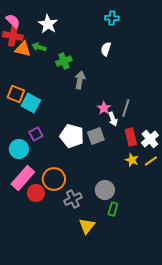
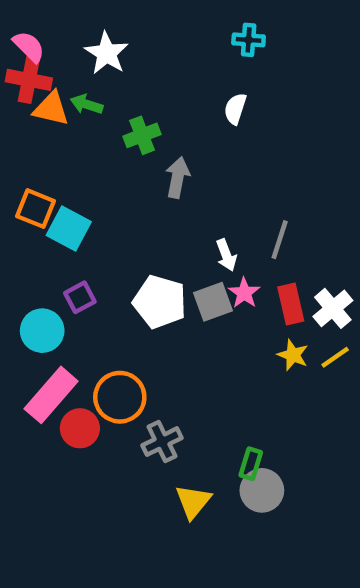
pink star: (104, 108) -> (244, 293), moved
white arrow: (113, 119) -> (226, 255), moved
gray circle: (105, 190) -> (262, 490), moved

